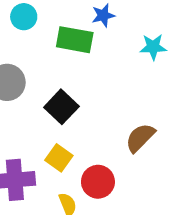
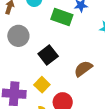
brown semicircle: (140, 138) -> (83, 69), moved

